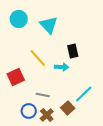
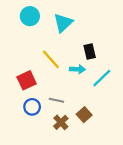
cyan triangle: (49, 25) -> (63, 23), turned 30
cyan line: (84, 94) -> (102, 78), moved
blue circle: (29, 111) -> (32, 107), moved

